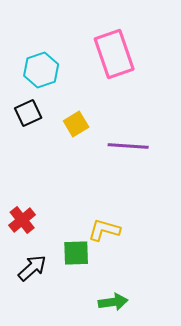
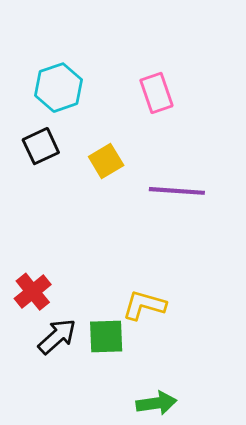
pink rectangle: (114, 54) -> (156, 93), moved, size x0.6
black arrow: (32, 268) -> (57, 336), moved

